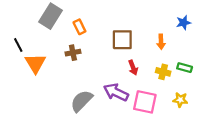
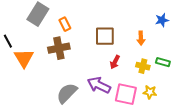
brown cross: (73, 53) -> (59, 48), size x1.5
red arrow: (133, 68) -> (115, 62), turned 48
yellow star: (180, 100) -> (150, 92), moved

